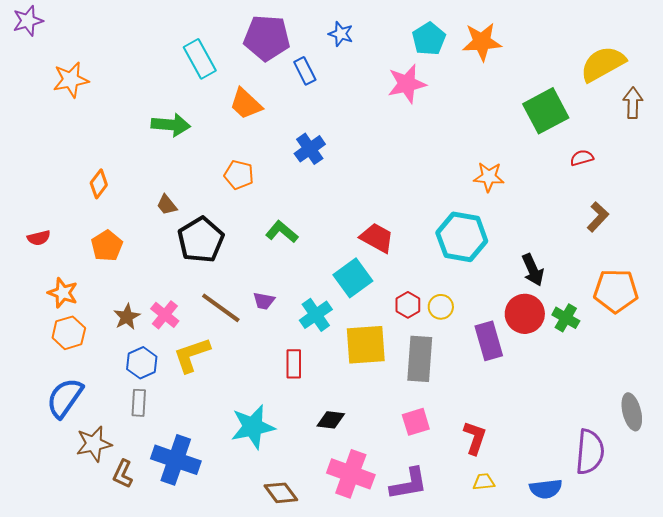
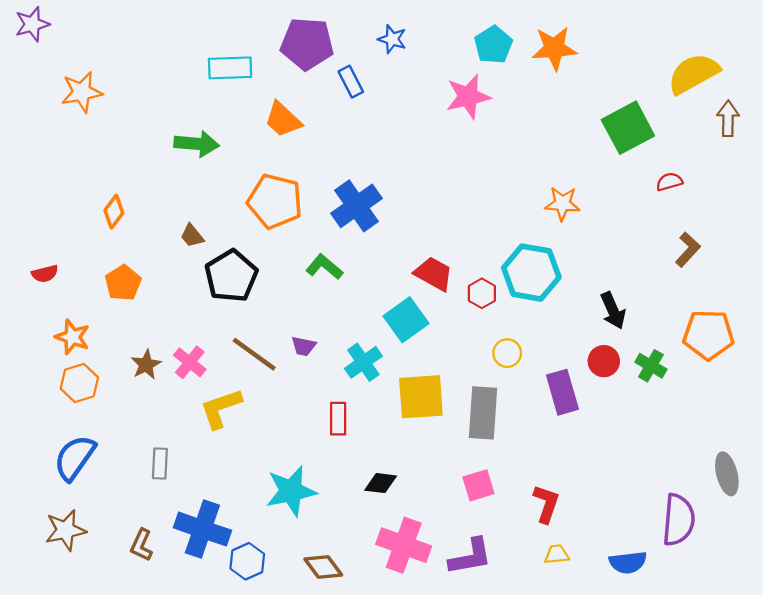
cyan rectangle: (200, 59) -> (230, 68), turned -63
blue cross: (310, 149) -> (357, 206), moved, size x1.4
orange pentagon: (239, 175) -> (275, 201), size x1.6
red hexagon: (408, 305) -> (482, 293), moved
red circle: (525, 314) -> (604, 361), size x0.7
blue hexagon: (142, 363) -> (247, 561), moved
brown star: (94, 444) -> (66, 530), moved

